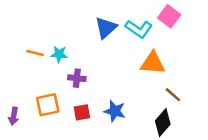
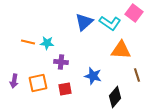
brown line: (173, 95) -> (137, 75), turned 32
blue star: (115, 111) -> (93, 76), moved
purple arrow: (14, 116) -> (14, 81), moved
black diamond: (163, 122) -> (115, 97), moved

